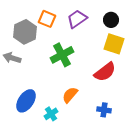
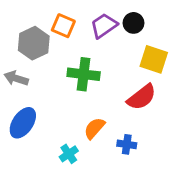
black circle: (111, 20) -> (134, 23), moved
green cross: (62, 55) -> (84, 74), turned 35
blue ellipse: (26, 101) -> (23, 123), moved
blue cross: (104, 110) -> (127, 144), moved

